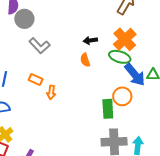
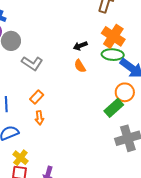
orange rectangle: (36, 79) -> (37, 97), turned -56
orange arrow: (51, 92) -> (39, 118), moved
green rectangle: (108, 109) -> (114, 108), turned 66

